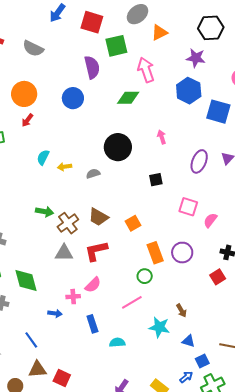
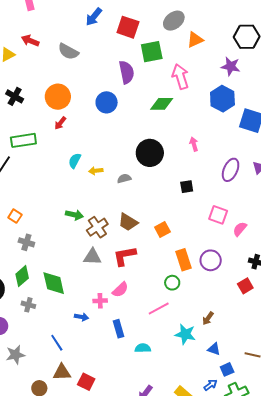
brown arrow: (181, 311) -> (208, 318), turned 64

